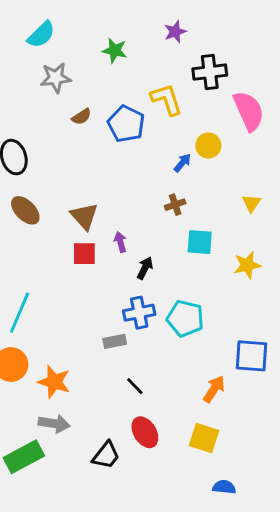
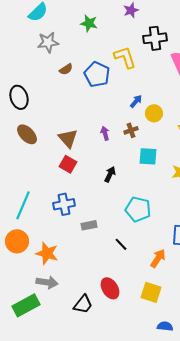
yellow circle: (208, 146) -> (154, 113), moved
purple arrow: (120, 242) -> (105, 133), moved
red square: (84, 254) -> (68, 164), turned 30
blue cross: (139, 313) -> (64, 204), moved
black line: (135, 386) -> (121, 244), moved

